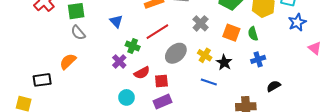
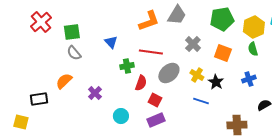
red line: (157, 32) -> (151, 52), turned 40
green semicircle: (253, 34) -> (253, 49), moved
green cross: (133, 46) -> (127, 66), turned -32
purple cross: (119, 61) -> (95, 93), moved
red semicircle: (142, 73) -> (141, 83), moved, turned -42
red square: (161, 81) -> (155, 100), turned 32

